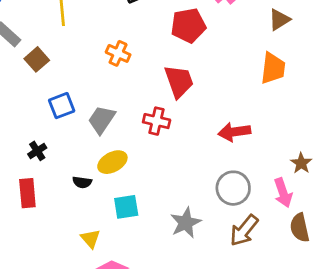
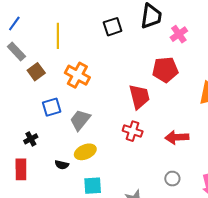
red pentagon: (188, 26) -> (165, 70), moved
orange cross: (118, 53) -> (77, 75), moved, size x1.4
red cross: (157, 121) -> (133, 131), moved
gray circle: (233, 188) -> (172, 179), size x0.6

